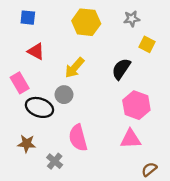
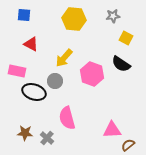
black semicircle: (121, 69) -> (121, 64), moved, turned -90
pink rectangle: (20, 83) -> (17, 71), turned -48
pink hexagon: (136, 105) -> (92, 74), moved
pink triangle: (131, 139) -> (112, 130), moved
brown star: (27, 144) -> (25, 133), moved

